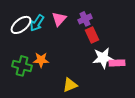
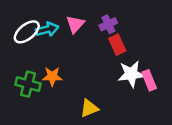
cyan arrow: (37, 23) -> (47, 29), turned -138
pink rectangle: (117, 63) -> (149, 80), turned 70

